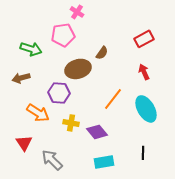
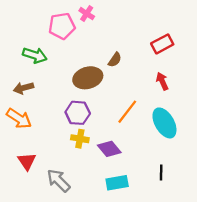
pink pentagon: (63, 35) -> (62, 26), moved
purple hexagon: (59, 93) -> (78, 113), moved
orange arrow: (38, 113) -> (19, 118), moved

